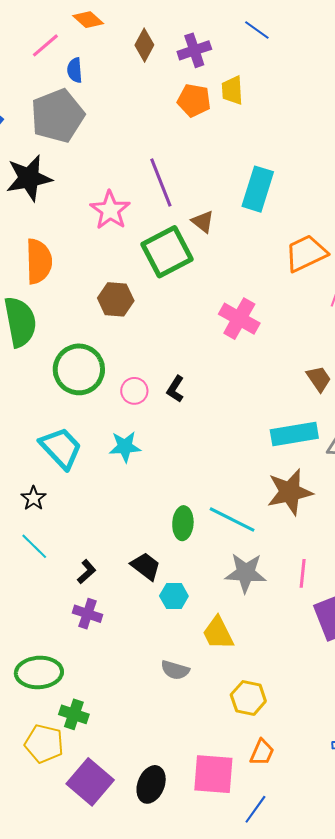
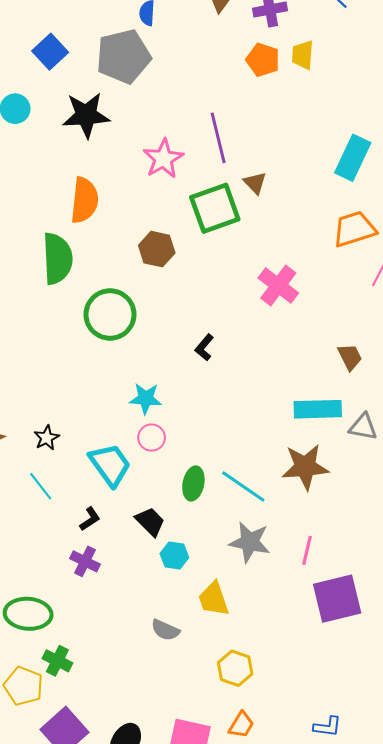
cyan rectangle: (258, 189) -> (353, 158), moved
pink circle: (134, 391) -> (152, 438), moved
cyan trapezoid: (61, 448) -> (110, 465), moved

